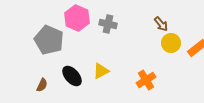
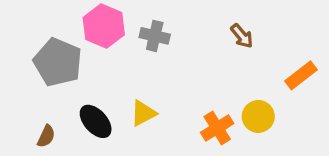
yellow circle: (171, 43) -> (258, 116), moved

